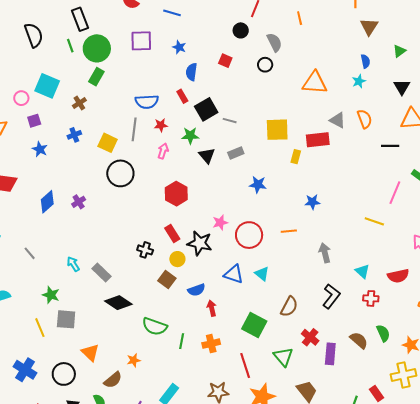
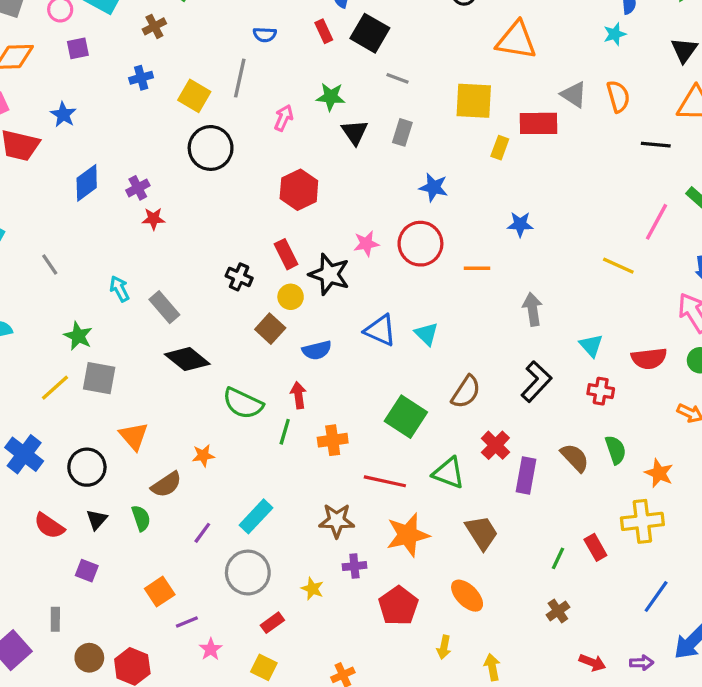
orange triangle: (315, 83) -> (516, 40), moved
blue semicircle: (147, 102) -> (265, 35), size x0.6
black square: (206, 109) -> (370, 33), moved, turned -35
red star: (161, 125) -> (154, 219), moved
blue star: (40, 149) -> (63, 115), moved
gray rectangle: (236, 153) -> (402, 132), turned -56
red circle: (249, 235) -> (420, 244), moved
red arrow: (212, 308) -> (298, 395), moved
yellow line: (40, 328) -> (55, 388), turned 66
green triangle: (283, 357) -> (449, 473), turned -35
red line: (245, 366) -> (385, 481), turned -65

